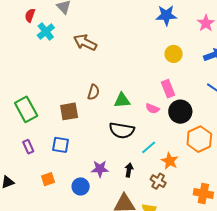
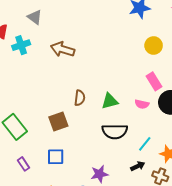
cyan cross: (46, 32) -> (21, 45), turned 30
black arrow: (129, 170) -> (138, 166), moved, turned 64

